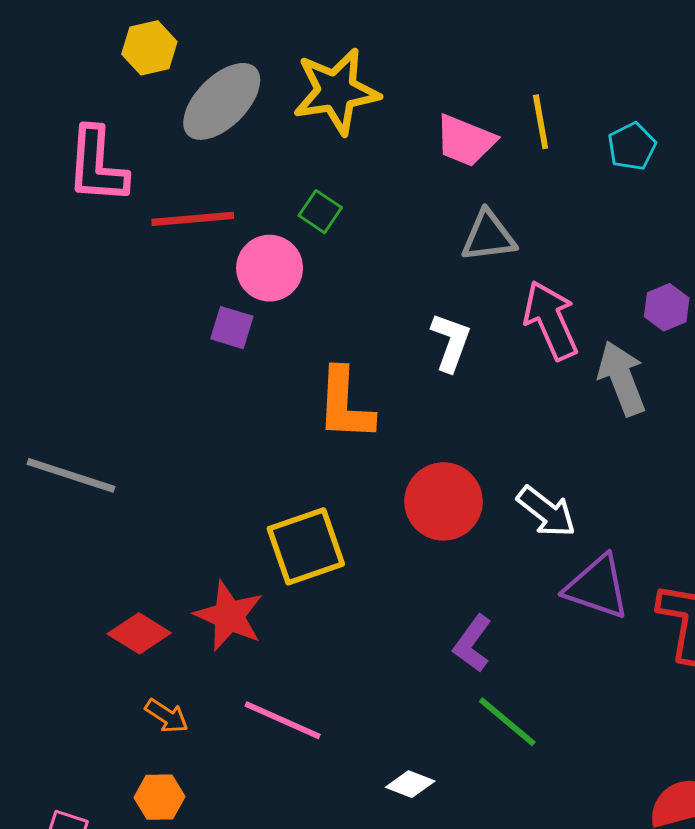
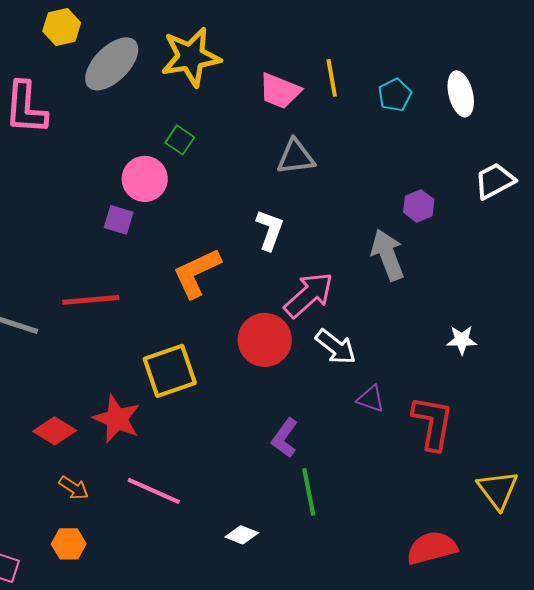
red line: (193, 219) -> (91, 300), moved
pink arrow: (551, 320) -> (309, 295), moved, turned 72
orange L-shape: (345, 404) -> (197, 273), turned 62
purple triangle: (597, 587) -> (371, 399), size x0.6
green line: (507, 722) -> (309, 492), turned 39

